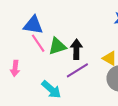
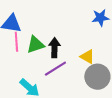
pink line: (38, 43) -> (16, 42), turned 30

